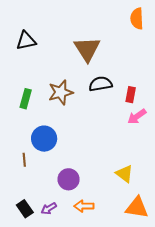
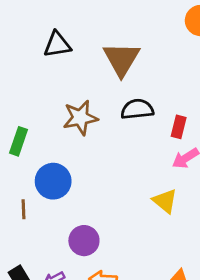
black triangle: (26, 41) -> (57, 45), moved
green rectangle: (26, 99) -> (18, 141), moved
yellow triangle: (124, 174) -> (165, 201), moved

